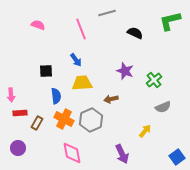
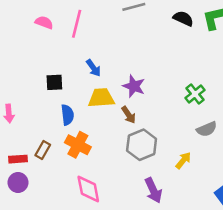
pink line: (81, 29) -> (77, 24), moved, turned 35
black semicircle: (135, 33) -> (183, 19), moved
purple star: (125, 71) -> (134, 86), moved
brown arrow: (111, 99) -> (129, 115), moved, turned -112
red rectangle: (20, 113) -> (18, 159), moved
gray hexagon: (91, 120) -> (142, 145), moved

